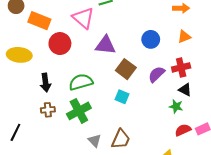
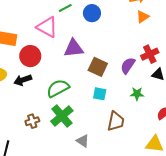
orange triangle: (184, 37) -> (143, 17), moved
blue circle: (151, 39) -> (92, 13), moved
black arrow: (45, 83) -> (23, 80), moved, turned 90
green star: (176, 106) -> (137, 94), moved
brown trapezoid: (121, 139) -> (116, 121), moved

